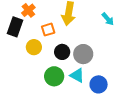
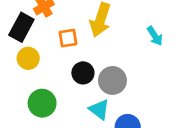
yellow circle: (34, 47) -> (28, 58), moved
green circle: (54, 76) -> (42, 103), moved

